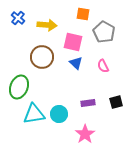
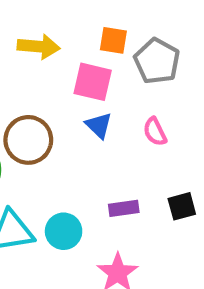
orange square: (83, 14) -> (113, 40), moved
brown circle: (42, 57) -> (28, 140), moved

